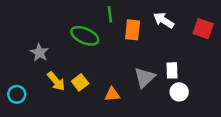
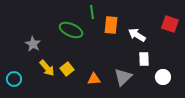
white arrow: (164, 20) -> (137, 35), moved
gray triangle: (145, 78) -> (123, 77), moved
white circle: (179, 92) -> (163, 77), moved

